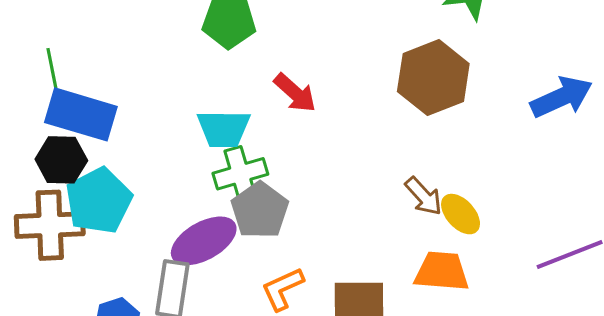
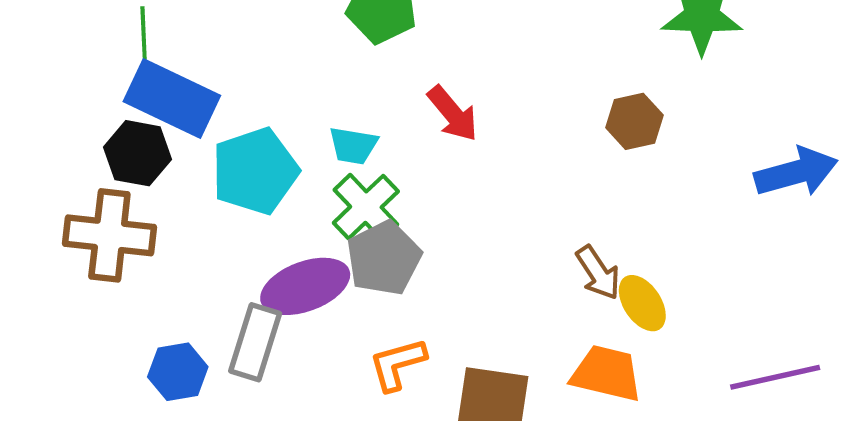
brown hexagon: (433, 78) -> (634, 121), size x0.6
cyan trapezoid: (224, 129) -> (353, 146), size x0.7
green cross: (240, 174) -> (366, 207), turned -36
cyan pentagon: (99, 201) -> (255, 171), moved

